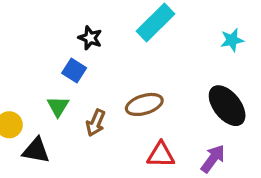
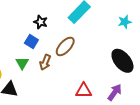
brown ellipse: (144, 104) -> (65, 46), moved, turned -30
brown arrow: (96, 123) -> (45, 62), moved

